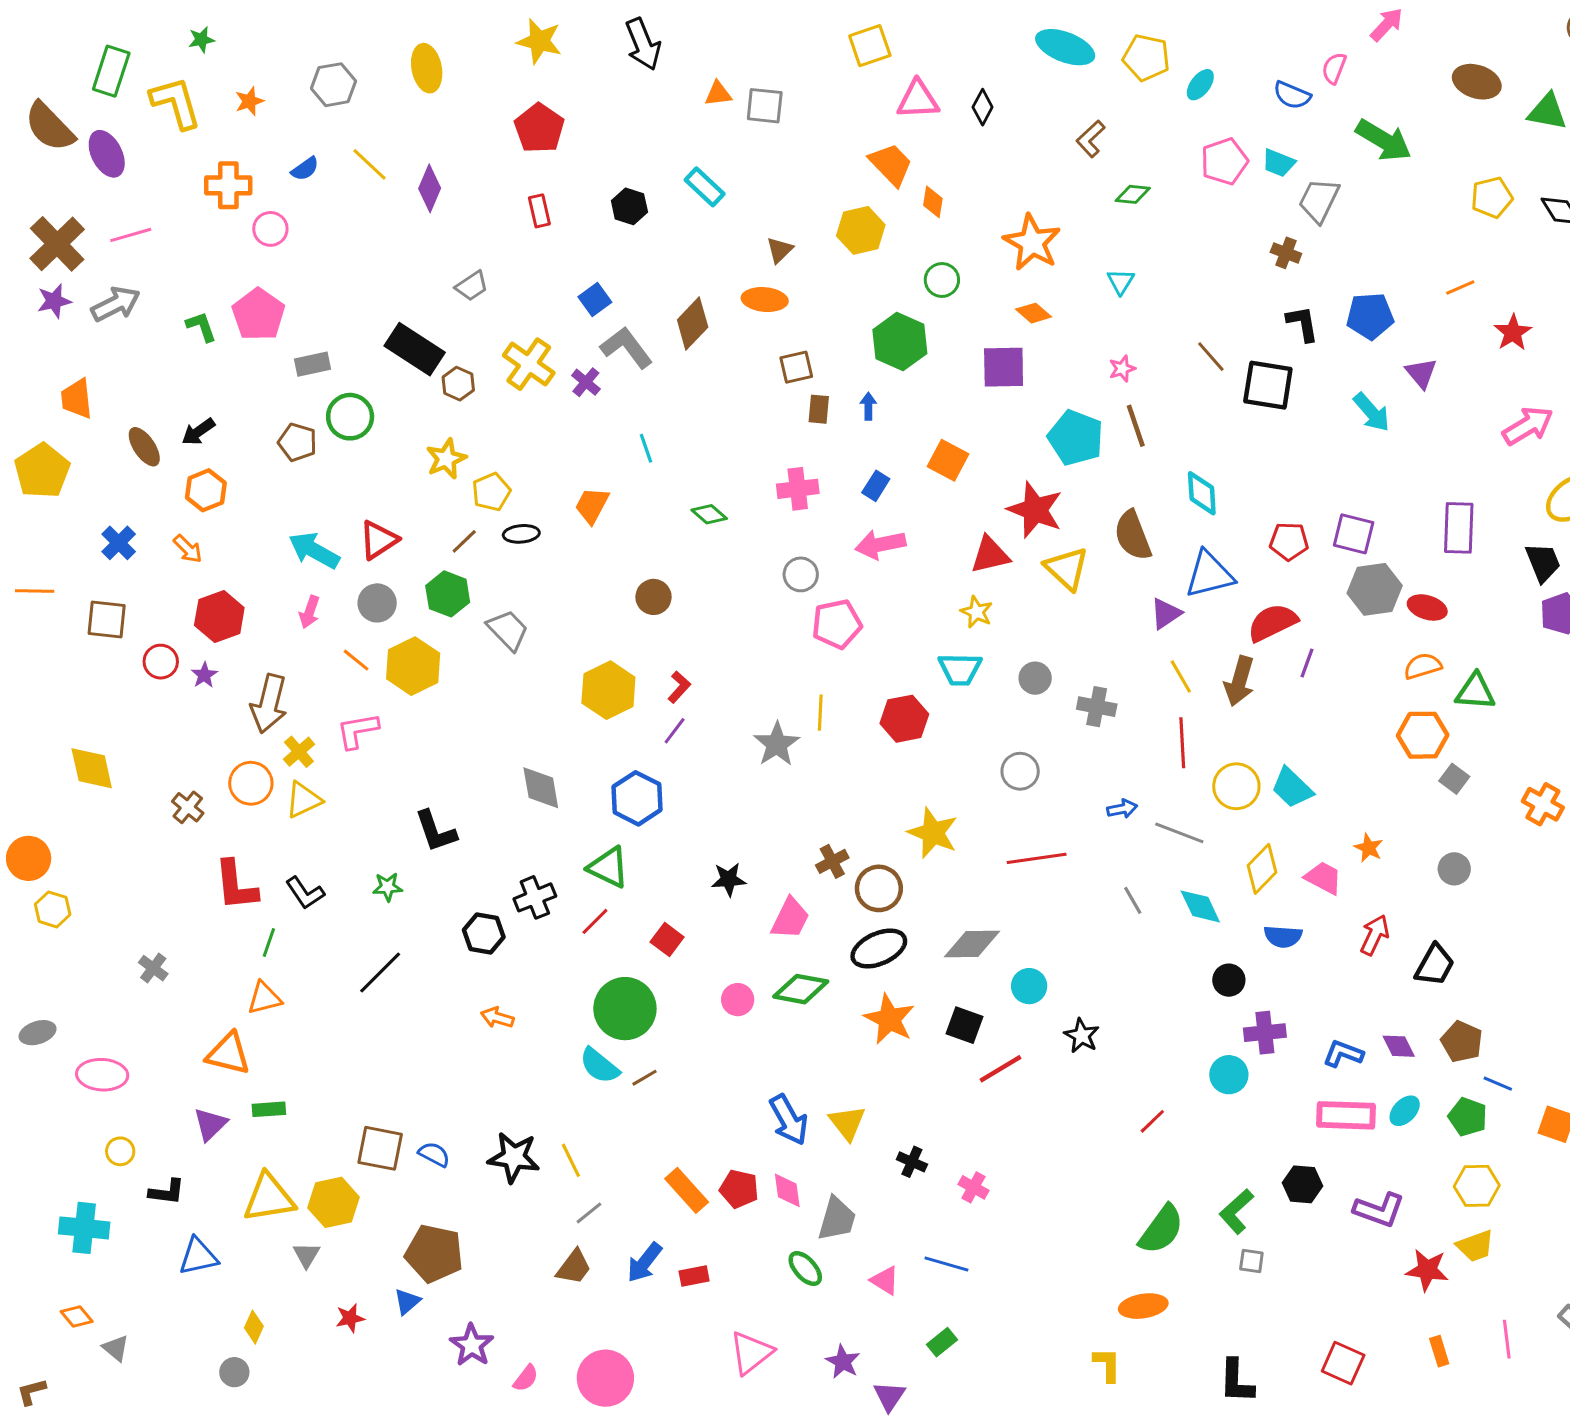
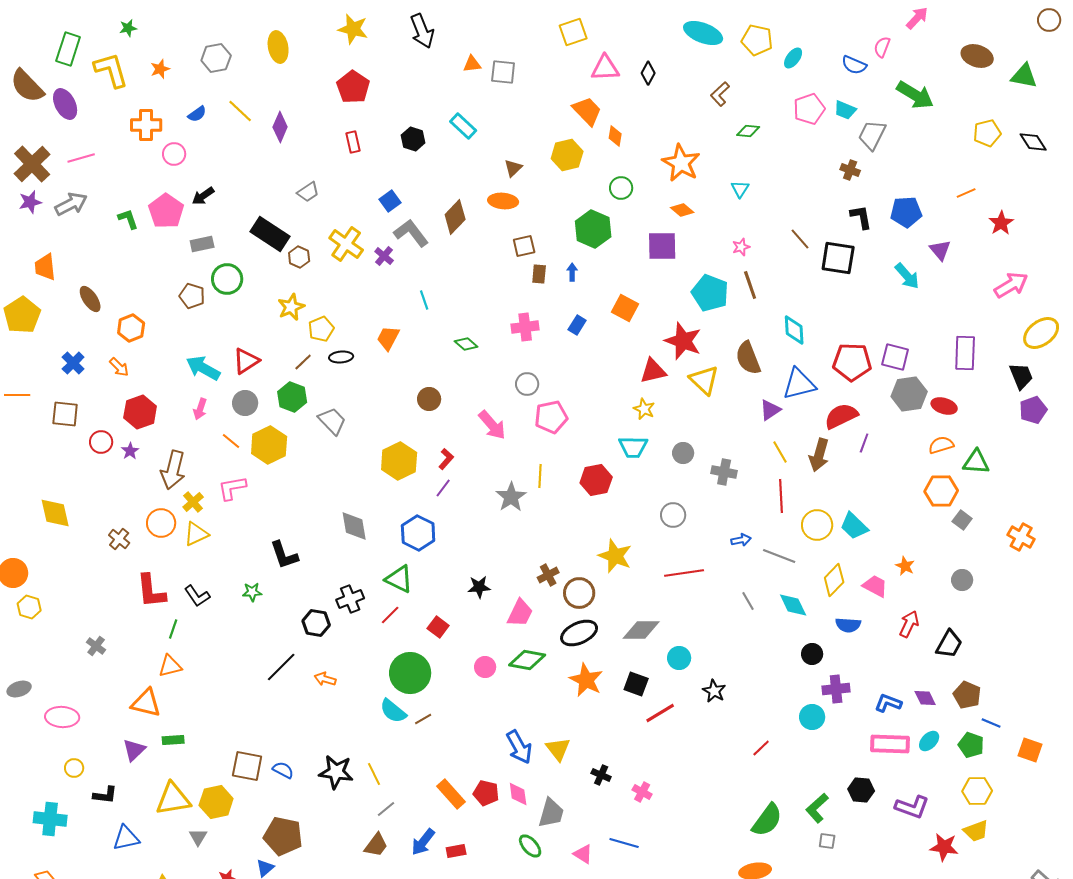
black arrow: (198, 432) -> (203, 196), moved
red pentagon: (1289, 541) -> (852, 362), size x1.5
pink arrow: (880, 544) -> (492, 425), moved, turned -120
black line: (380, 973) -> (281, 667), moved

